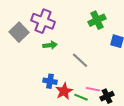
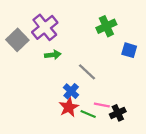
purple cross: (43, 21) -> (45, 27), turned 30
blue cross: (50, 81) -> (71, 91), moved, turned 32

